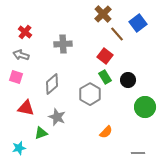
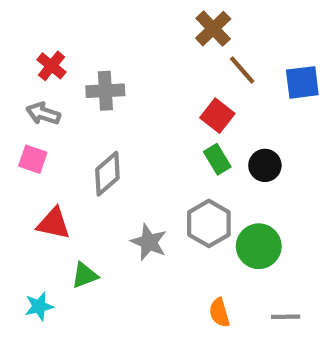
blue square: (138, 23) -> (302, 82), moved, turned 30
gray cross: (63, 44) -> (105, 91), moved
gray hexagon: (90, 94) -> (209, 223), moved
green circle: (145, 107) -> (259, 246), moved
gray star: (57, 117) -> (149, 242), moved
orange semicircle: (106, 132) -> (219, 313), moved, turned 120

